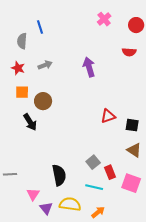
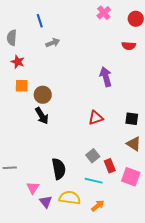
gray semicircle: (22, 41) -> (12, 38), moved
gray arrow: (45, 65) -> (53, 43), moved
purple arrow: (89, 67) -> (106, 77), moved
red triangle: (108, 116) -> (96, 118), moved
black arrow: (30, 122) -> (42, 116), moved

